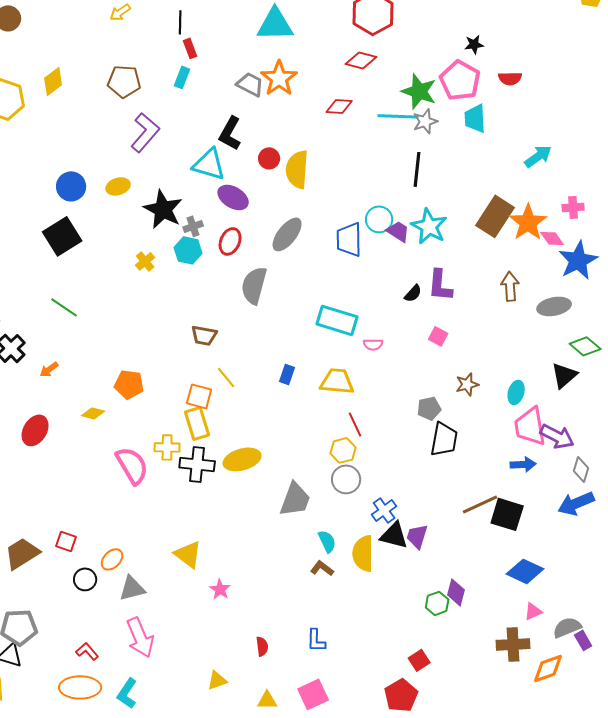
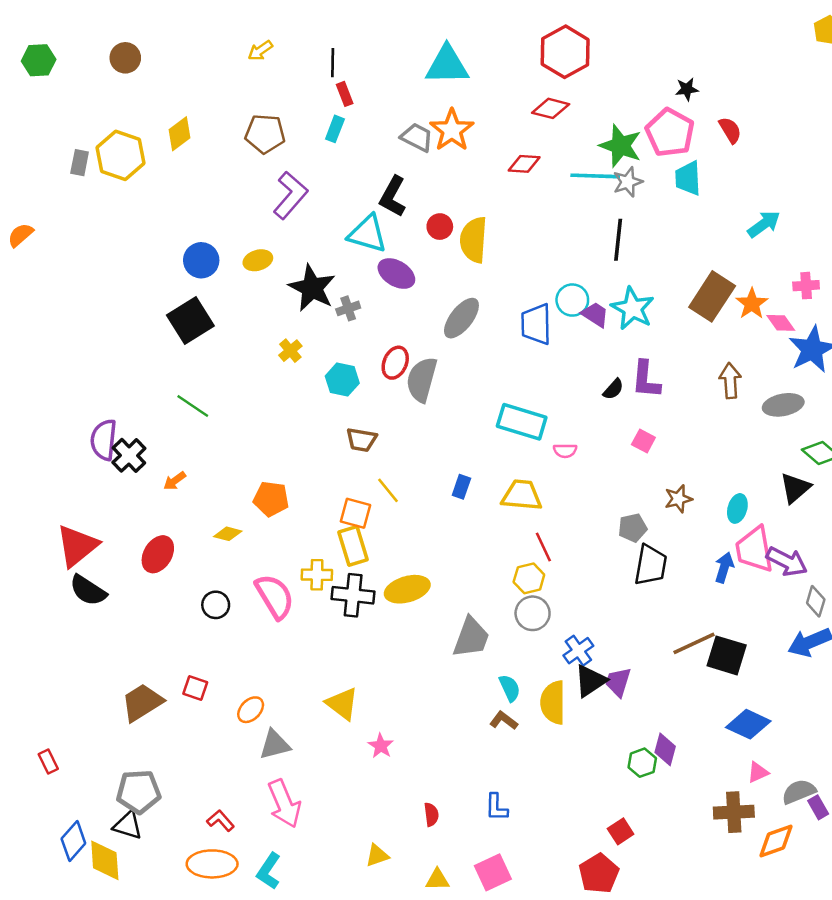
red semicircle: (510, 78) -> (730, 130), turned -120
orange star: (528, 222) -> (752, 304), size x0.7
red ellipse: (230, 241) -> (395, 363), moved
cyan hexagon: (188, 250) -> (342, 380), moved
blue arrow: (523, 464) -> (724, 568), moved, turned -70
black triangle: (394, 535) -> (590, 681), turned -48
black circle: (85, 579) -> (216, 605), moved

